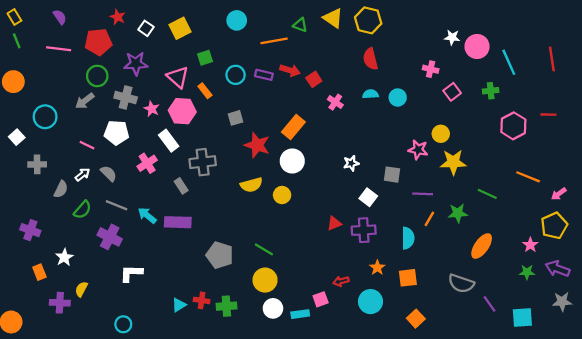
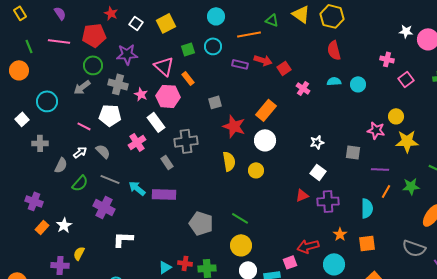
green line: (17, 41) -> (29, 46), moved
cyan circle: (236, 75) -> (213, 46), moved
yellow semicircle: (251, 185) -> (229, 161), turned -84
white square: (368, 197) -> (318, 172), moved
orange rectangle: (39, 272) -> (42, 227), moved, turned 64
red arrow: (341, 281) -> (308, 246), size x1.5

